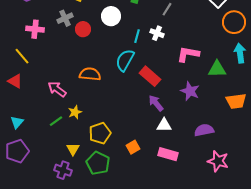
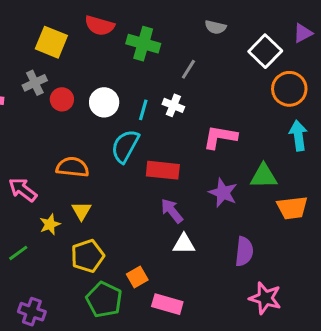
white circle: (111, 16) -> (104, 102), moved
green triangle: (217, 69) -> (264, 176), moved
red rectangle: (150, 76) -> (163, 170), turned -35
green line: (56, 121) -> (18, 253), moved
purple semicircle: (204, 130) -> (244, 251), turned 108
yellow triangle: (73, 149) -> (81, 211), moved
pink rectangle: (168, 154) -> (167, 304), moved
green pentagon: (98, 163) -> (104, 300), moved

